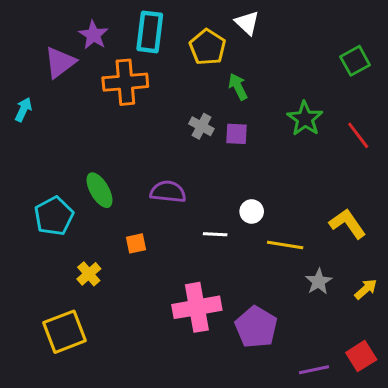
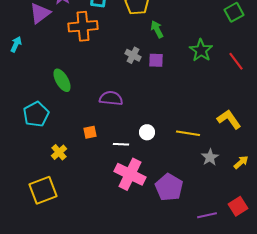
green ellipse: (99, 190) -> (62, 80), moved
white circle: (252, 211) -> (147, 132), moved
white line: (215, 234) -> (121, 144), moved
pink cross: (197, 307) -> (130, 174), turned 36

